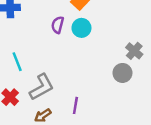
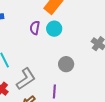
gray circle: (122, 73) -> (66, 64), moved

